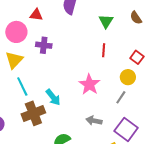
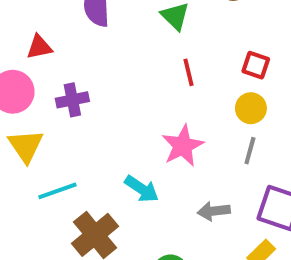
pink star: (89, 84) -> (183, 146), turned 30
cyan line: (22, 86) -> (57, 191), turned -66
cyan arrow: (53, 97) -> (142, 189), moved

